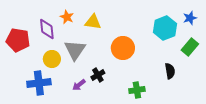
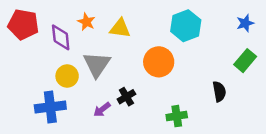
cyan hexagon: (165, 28) -> (186, 26), moved
red pentagon: (18, 40) -> (23, 24), moved

